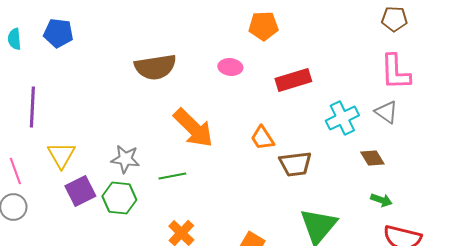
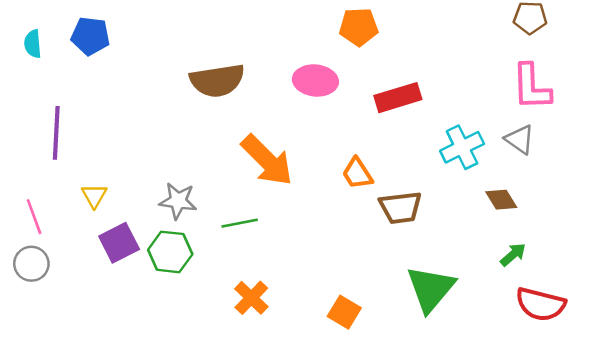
pink ellipse: (230, 67) -> (315, 80), size x1.4
yellow triangle: (61, 155) -> (94, 196), size x0.7
green arrow: (381, 200) -> (513, 255), turned -60

